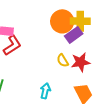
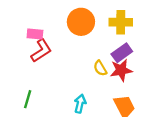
orange circle: (62, 21) -> (81, 22), moved
purple rectangle: (74, 35) -> (122, 53), moved

